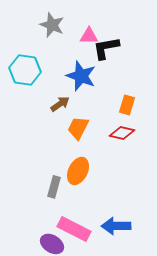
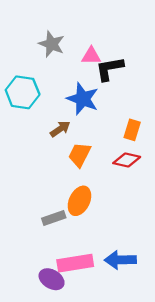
gray rectangle: (54, 187) -> (54, 218), turned 55
pink rectangle: (74, 229) -> (75, 263), turned -36

